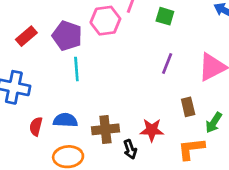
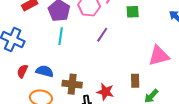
green square: (165, 16) -> (133, 12), turned -32
purple line: (167, 64) -> (102, 35), moved

